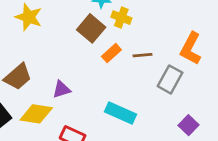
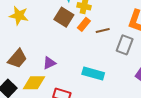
orange rectangle: (111, 53) -> (84, 24), moved

